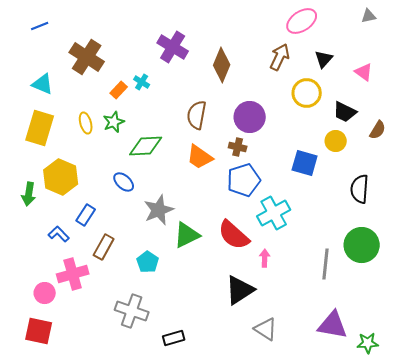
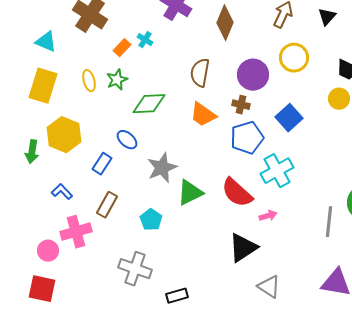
yellow circle: (307, 93) -> (294, 58), moved
blue square: (305, 163) -> (289, 118), moved, turned 32
blue rectangle: (86, 215) -> (102, 164), moved
pink arrow: (265, 258) -> (268, 216), turned 72

